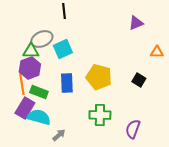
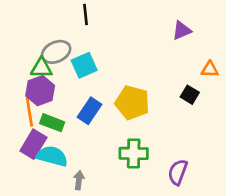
black square: (139, 80) -> (190, 95), moved
blue rectangle: (67, 83) -> (90, 111), turned 36
gray arrow: (59, 135) -> (79, 180), turned -40

